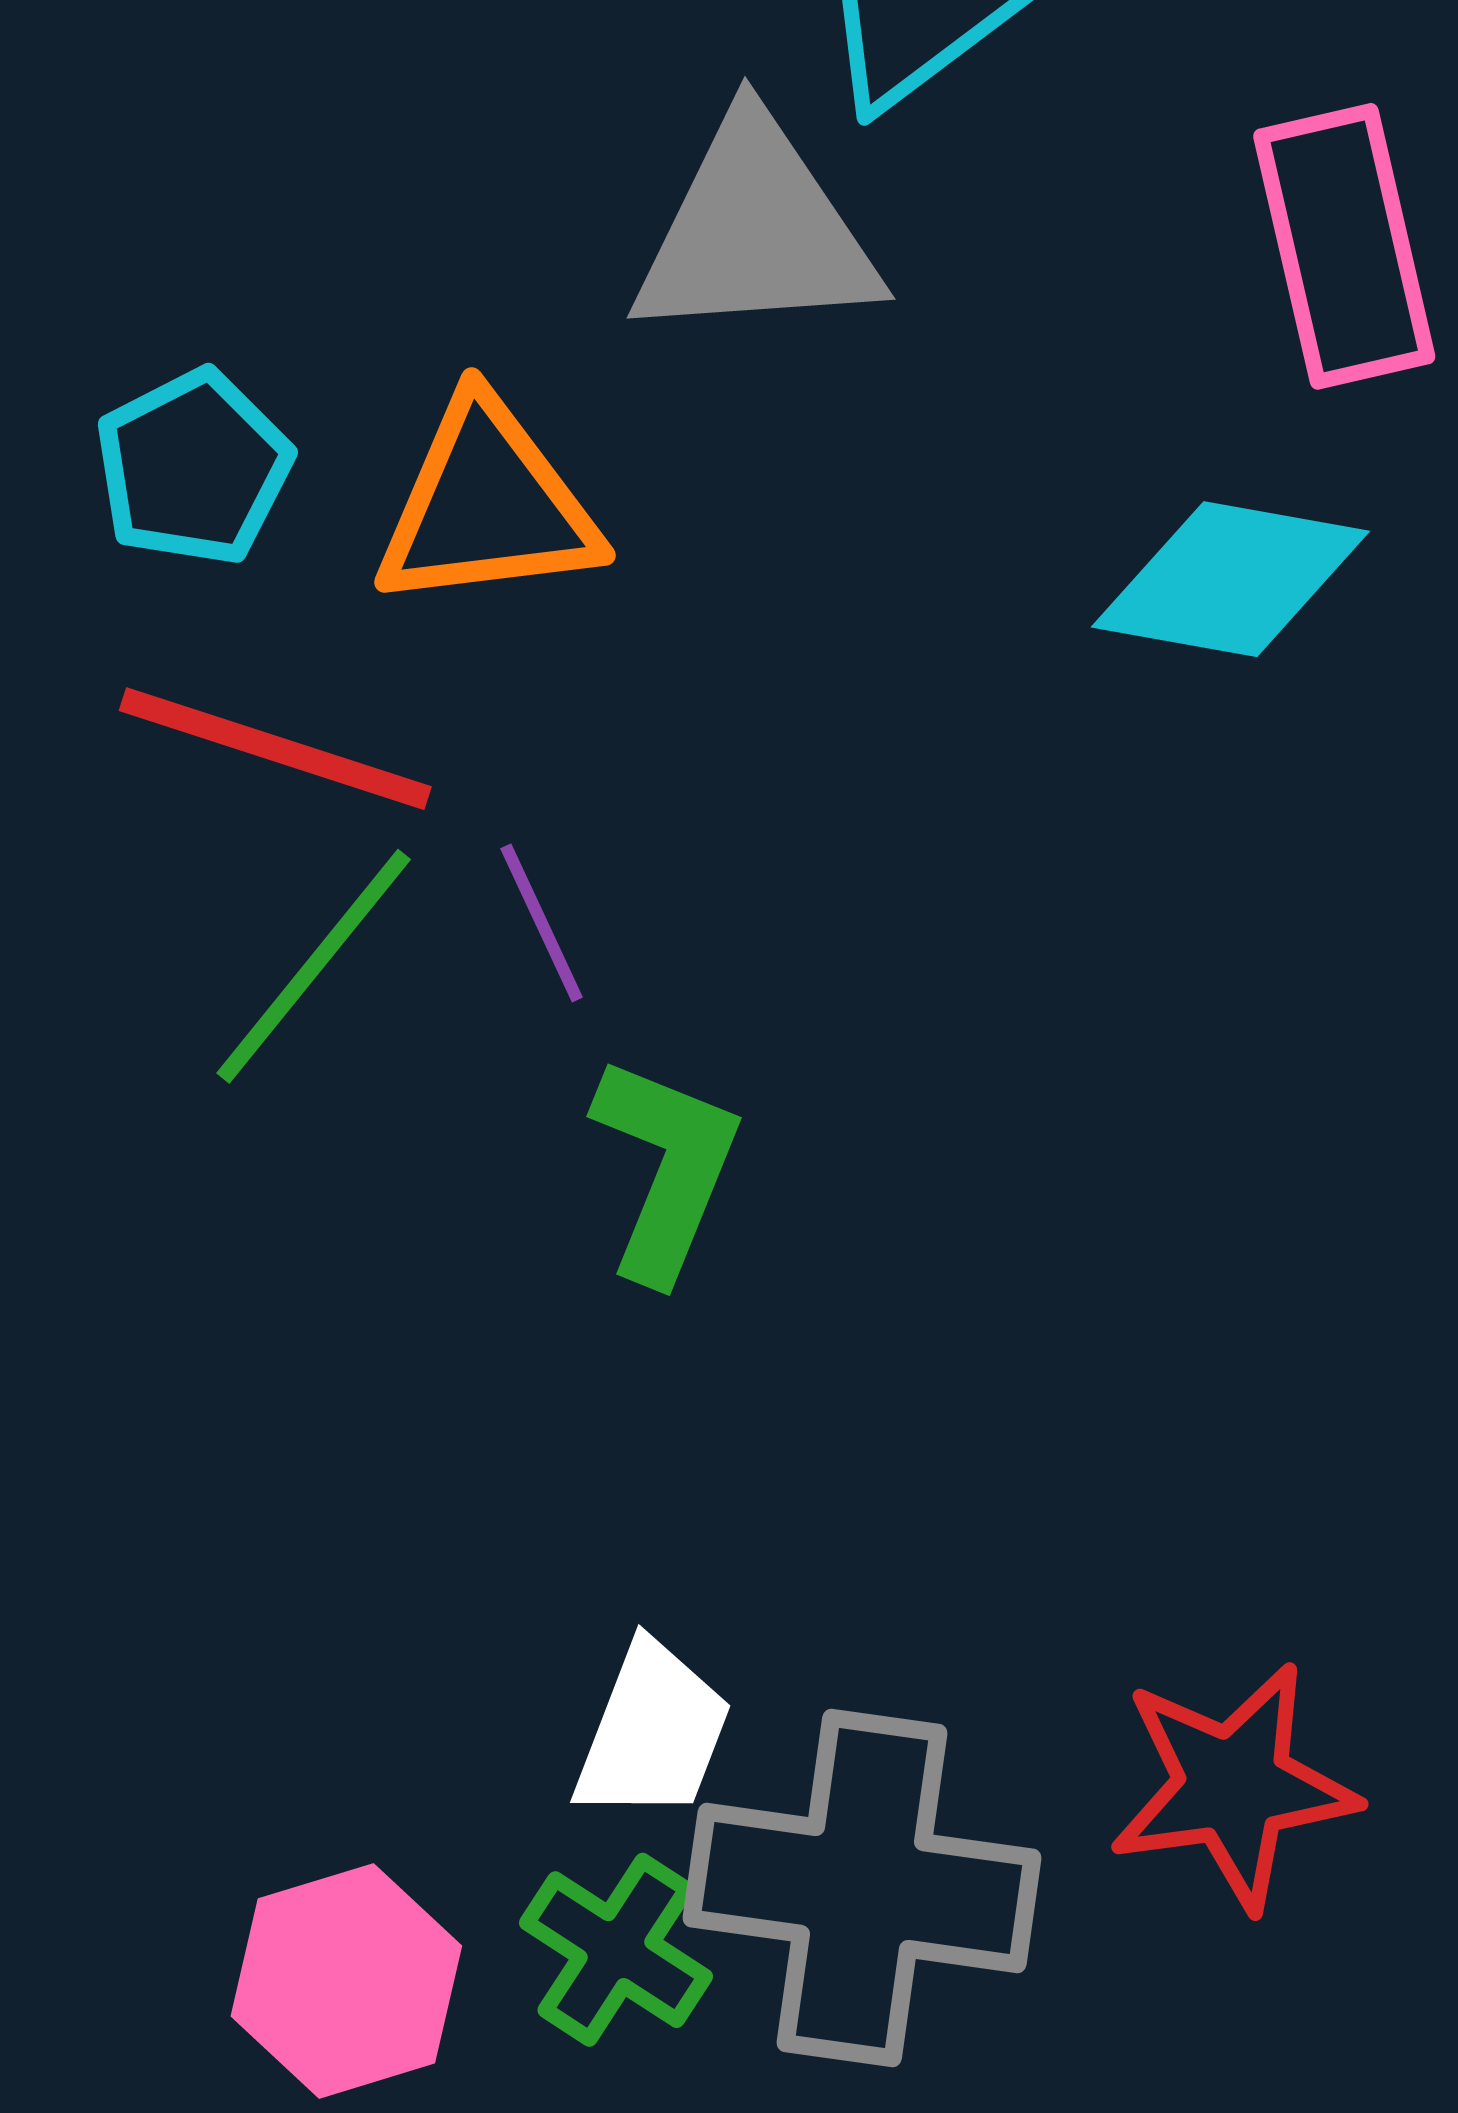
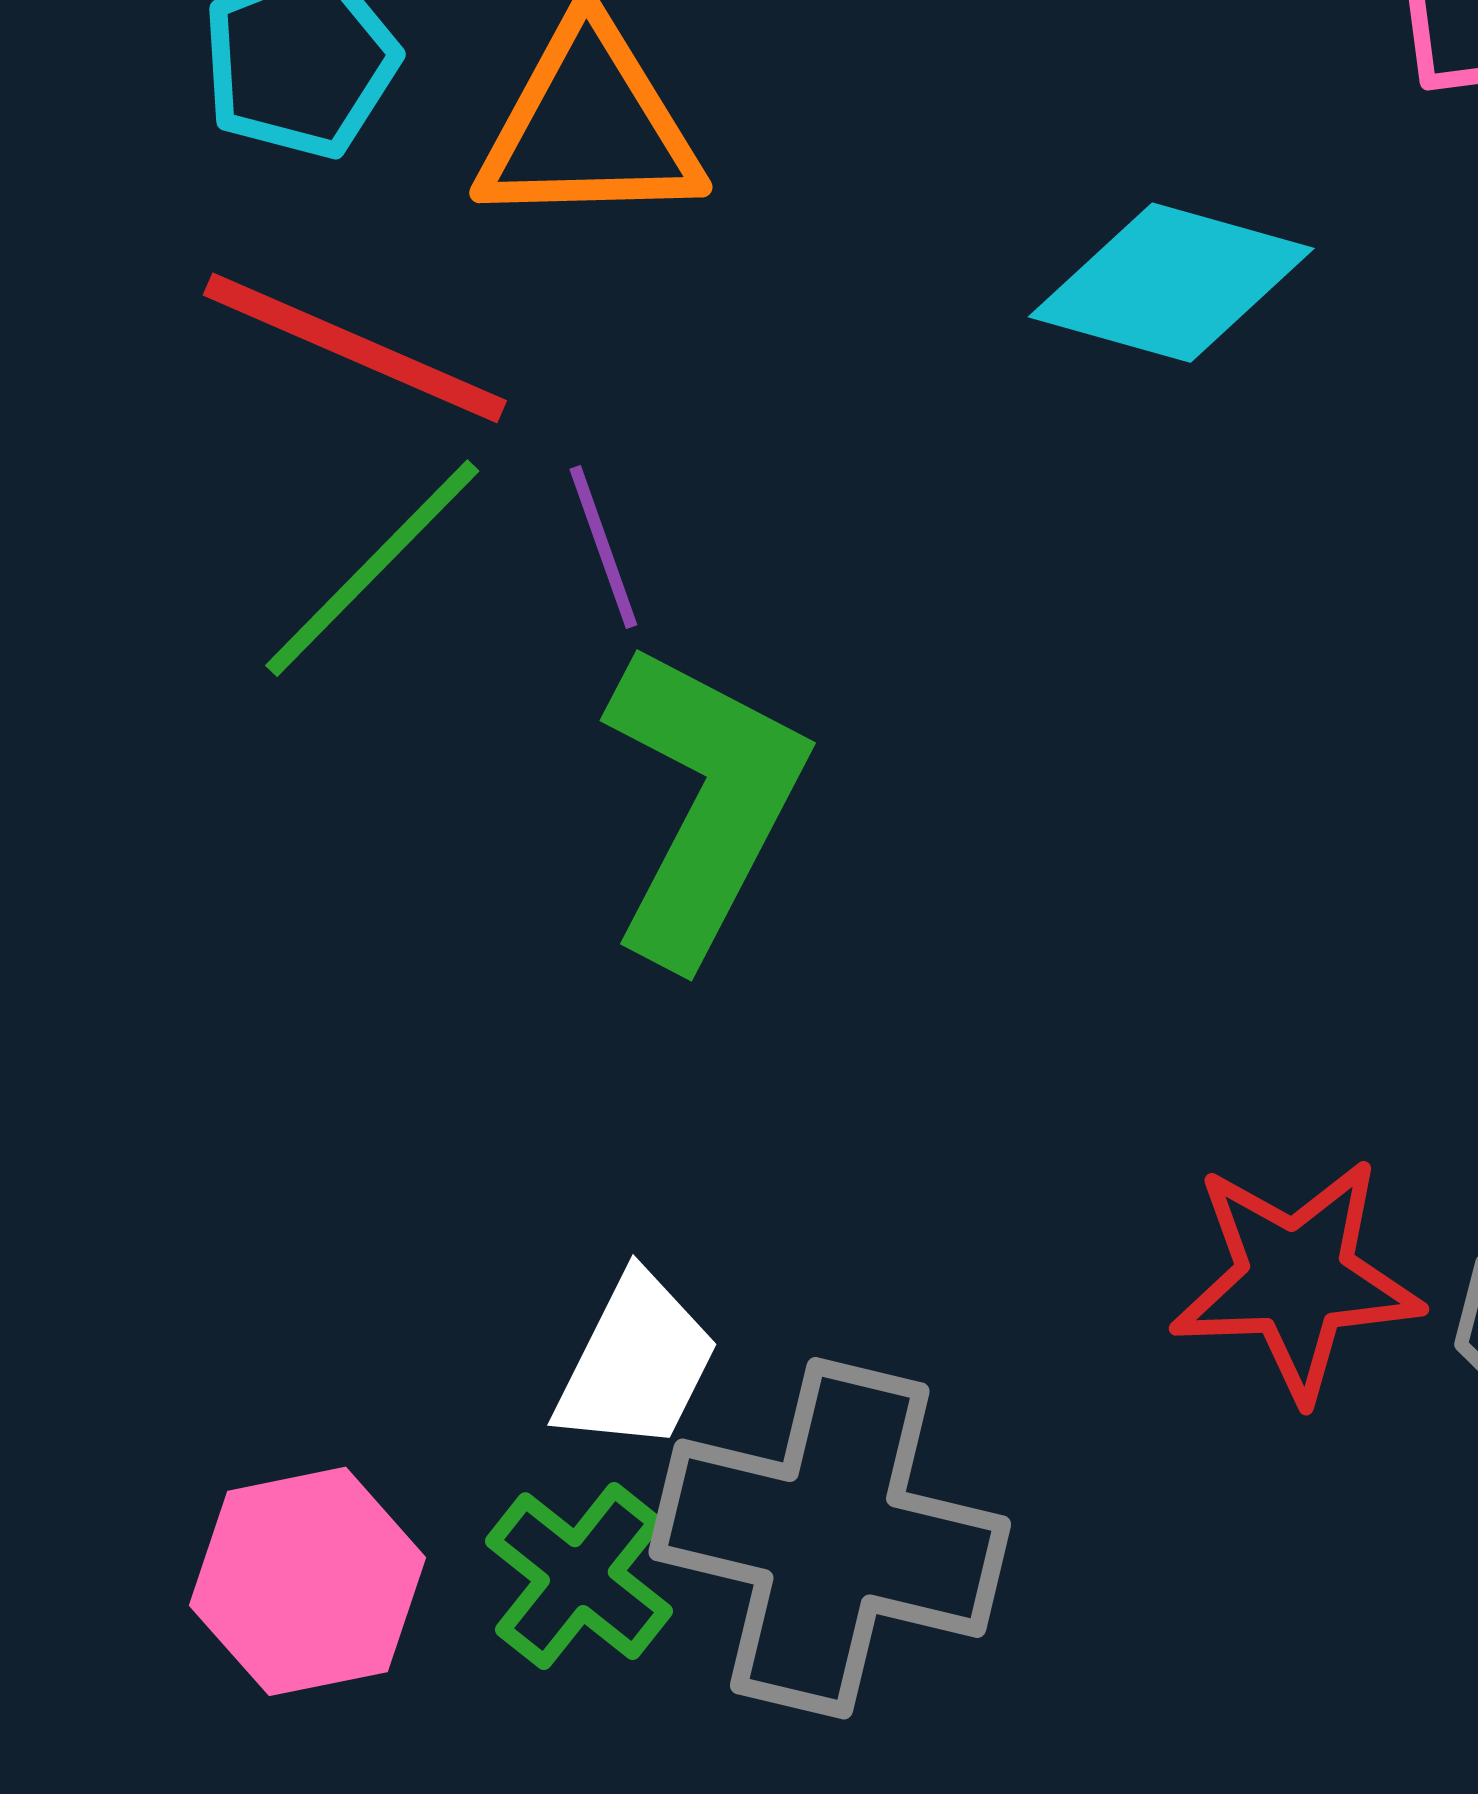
cyan diamond: (1230, 579) -> (1171, 283), moved
green L-shape: (666, 1168) -> (704, 803), size x1.4
red star: (1233, 1786) -> (1296, 1279), moved

